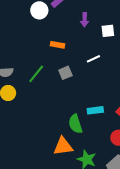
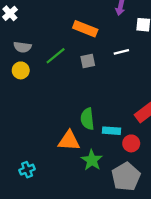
orange rectangle: (58, 45) -> (85, 29), size x1.5
cyan rectangle: (95, 110) -> (111, 131), moved

